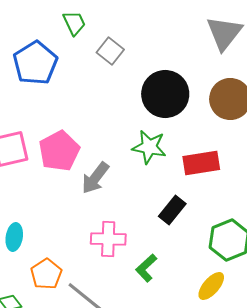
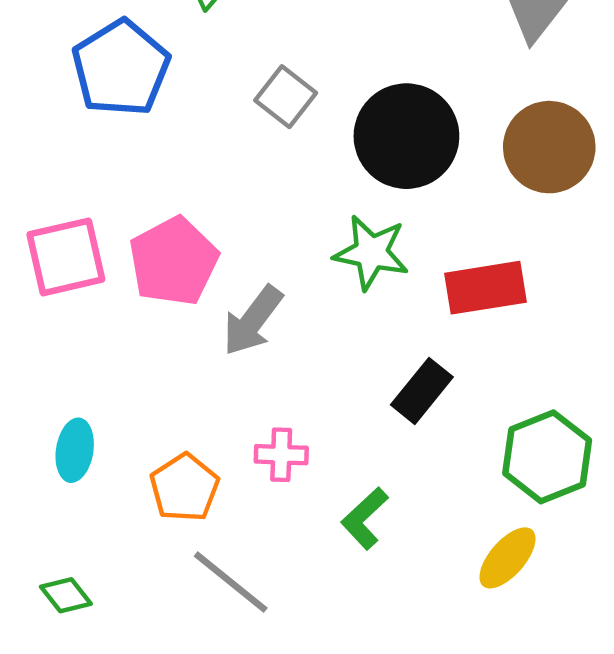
gray square: (110, 51) -> (286, 97), moved
pink cross: (108, 239) -> (281, 455), size x0.7
orange pentagon: (46, 274) -> (185, 488), moved

